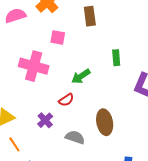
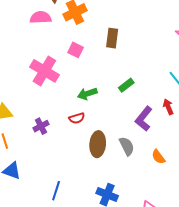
green rectangle: (116, 58) -> (126, 85), turned 42
red semicircle: (66, 100) -> (77, 118), moved
gray semicircle: (75, 137) -> (127, 146), moved, turned 30

